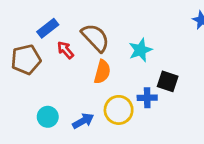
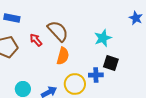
blue rectangle: (48, 28) -> (12, 18), moved, turned 49
cyan star: (140, 50) -> (103, 38), moved

